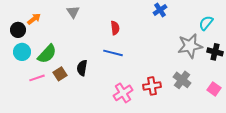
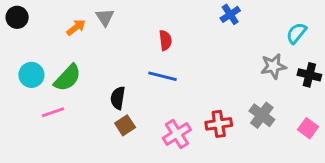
orange arrow: (34, 19) -> (76, 27), moved
black circle: (18, 30) -> (17, 17), moved
gray star: (190, 46) -> (273, 66), size x0.7
brown square: (60, 74) -> (125, 125), moved

